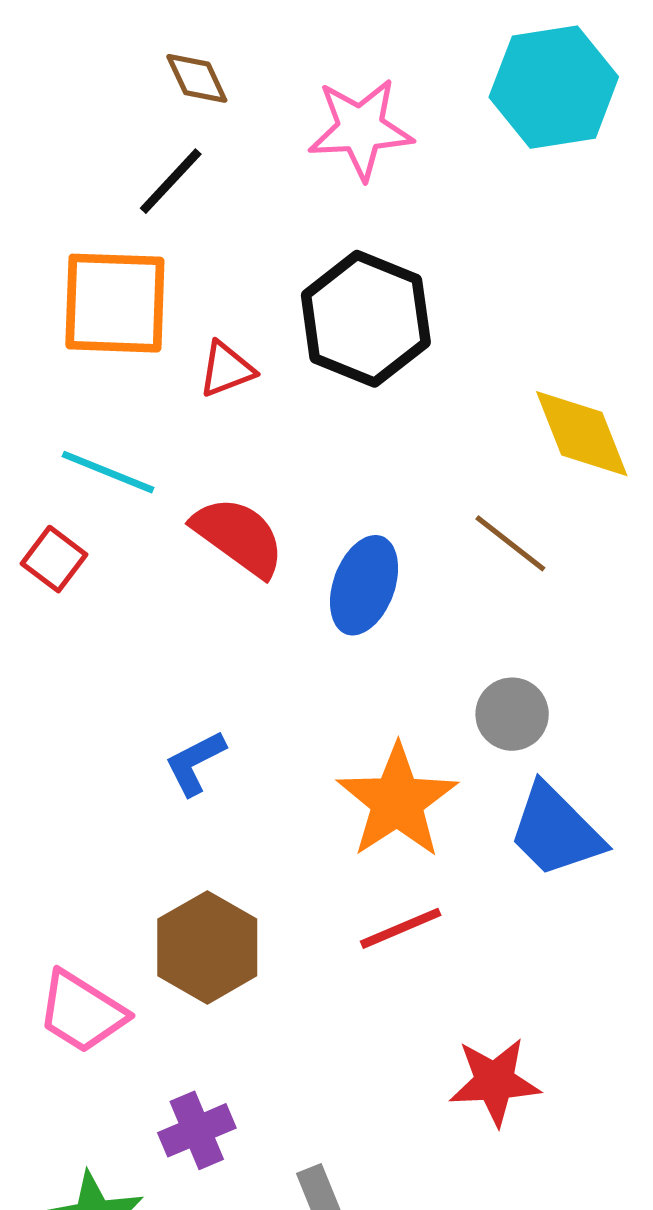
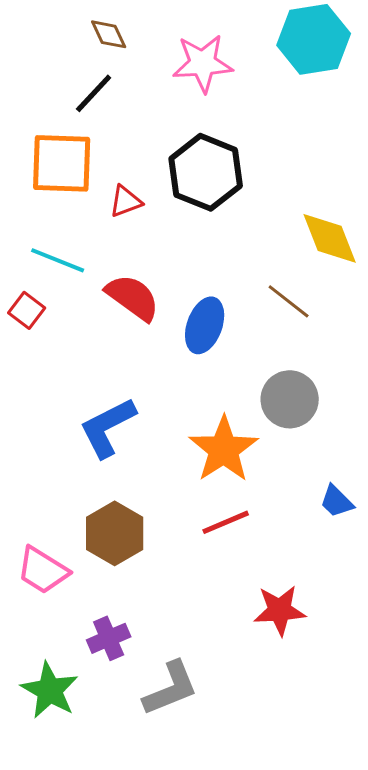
gray circle: (512, 714) -> (290, 399), size x1.4
blue L-shape: (195, 763) -> (108, 427), size x1.6
blue trapezoid: (556, 831) -> (337, 501), moved, size x0.6

